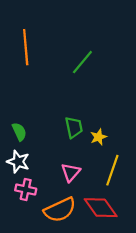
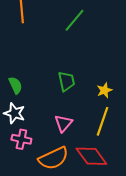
yellow star: (98, 137) -> (104, 90), moved

